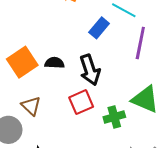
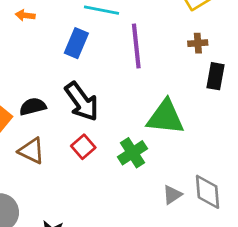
red square: (81, 102) -> (83, 147), size x0.7
brown triangle: (31, 106) -> (31, 151), moved

